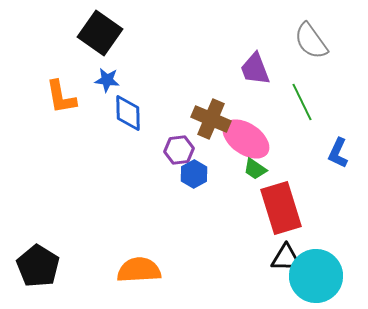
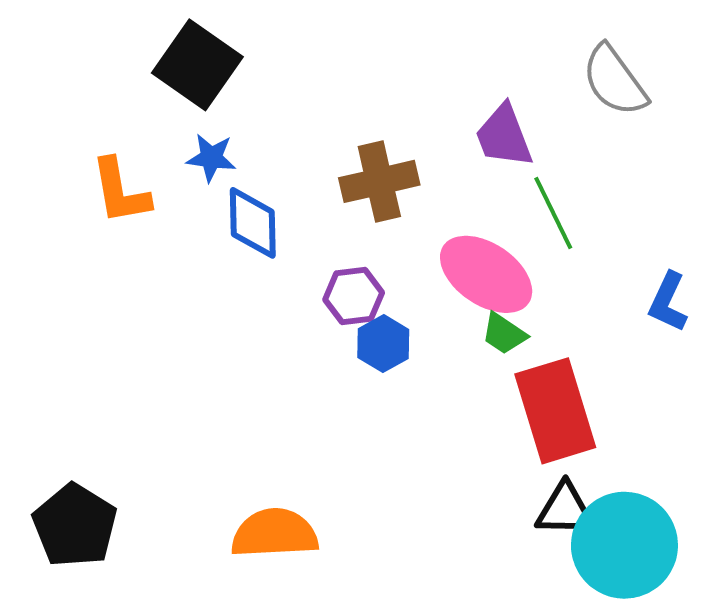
green line: (302, 102) -> (553, 213), moved
brown cross: (211, 119) -> (379, 181), moved, turned -36

